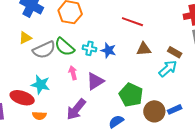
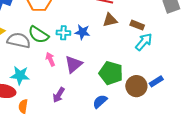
brown triangle: (144, 49) -> (110, 20), moved
gray semicircle: (44, 50) -> (19, 40), turned -135
brown rectangle: (175, 52) -> (137, 25), moved
purple arrow: (76, 109) -> (59, 95), size x0.7
orange semicircle: (39, 116) -> (23, 106), turned 104

